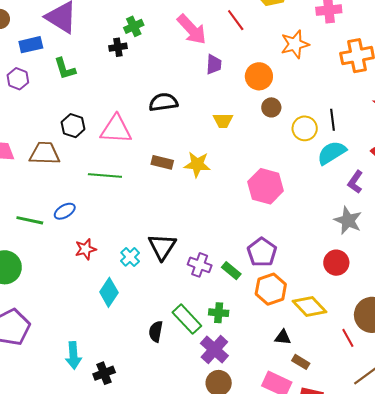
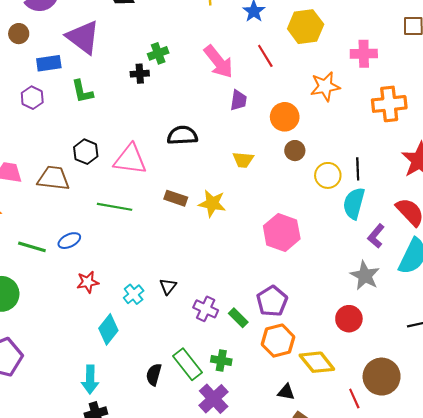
cyan semicircle: (332, 153) -> (354, 203), turned -48
black triangle: (162, 247) -> (168, 286), size x0.6
cyan arrow: (73, 355) -> (90, 379), moved

